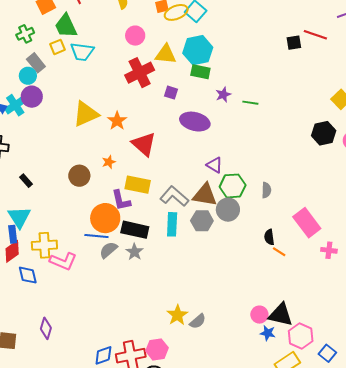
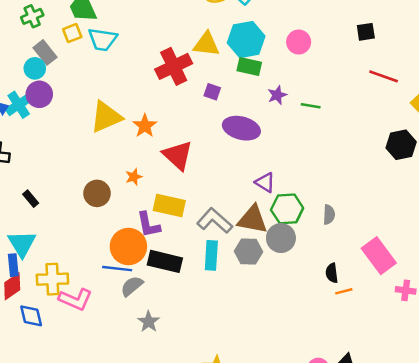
red line: (315, 35) -> (384, 76), moved
pink circle: (135, 36) -> (299, 42), moved
gray star: (134, 252) -> (149, 322), moved
orange line: (279, 252) -> (344, 291), turned -48

